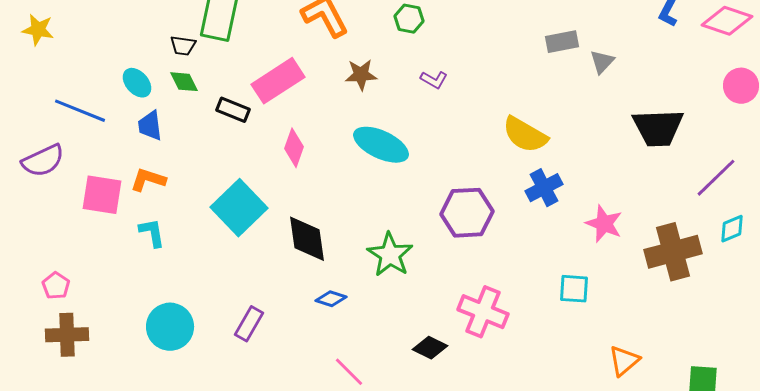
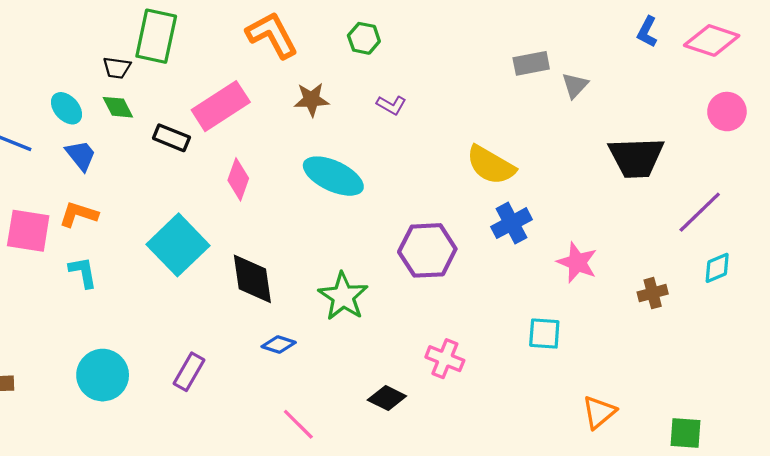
blue trapezoid: (150, 126) -> (81, 155), turned 148
brown cross: (673, 252) -> (653, 293), size x0.5
pink cross: (483, 312) -> (445, 359), size x0.7

